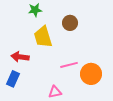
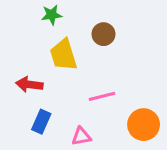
orange circle: (91, 74) -> (144, 125), moved
blue rectangle: (13, 79) -> (41, 122), moved

